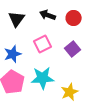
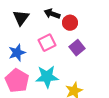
red circle: (74, 18) -> (70, 23), moved

